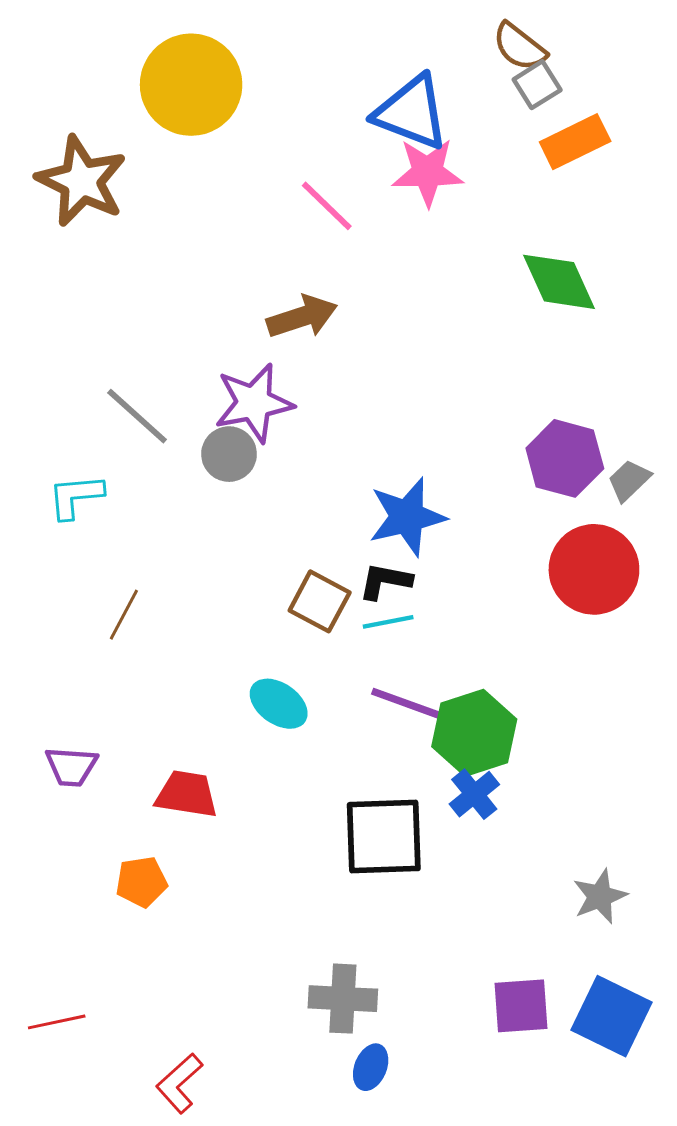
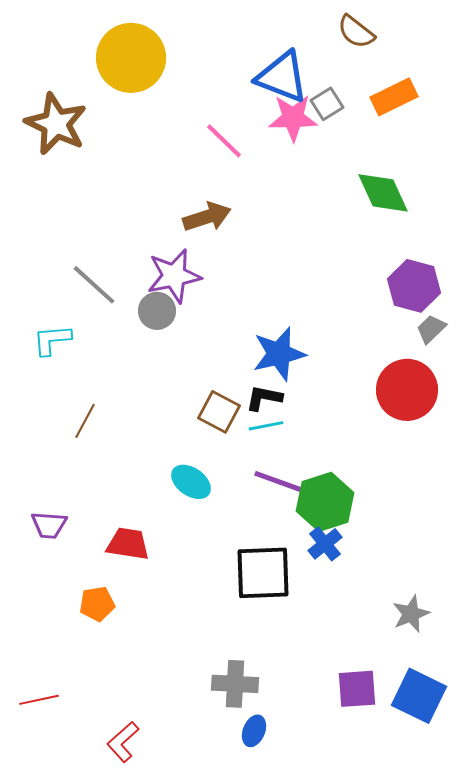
gray square: (537, 85) -> (327, 104), moved
purple hexagon: (565, 458) -> (414, 286), moved

